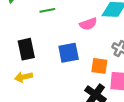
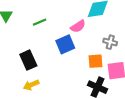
blue square: (69, 53) -> (65, 44), moved

